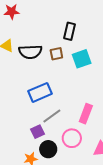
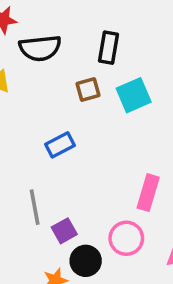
black semicircle: (30, 52) -> (40, 48), moved
blue rectangle: (40, 92) -> (60, 145), moved, size x0.7
gray line: (52, 116) -> (35, 207), moved, turned -60

